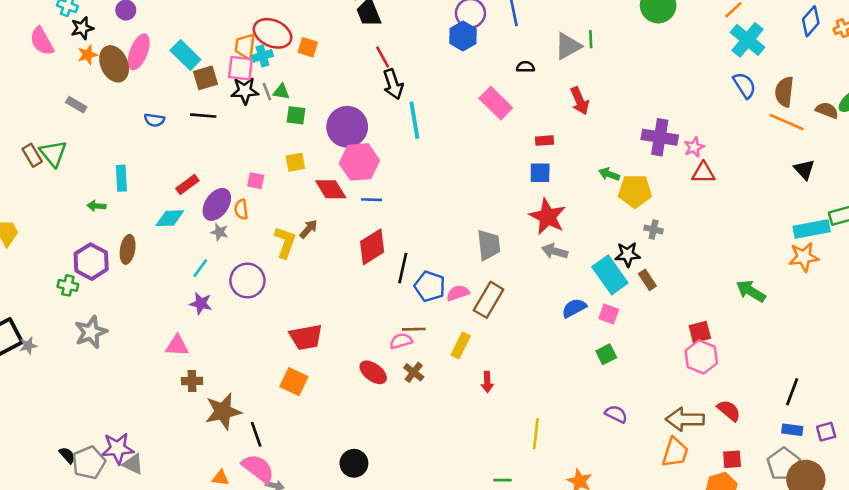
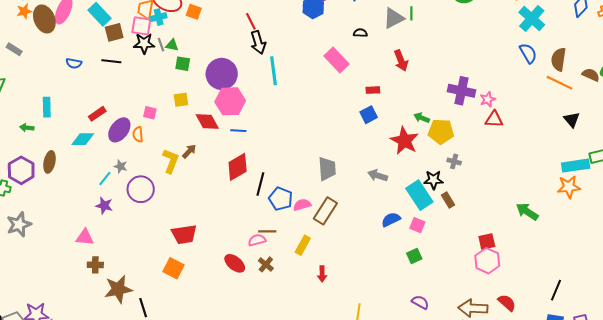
blue square: (540, 173) -> (369, 115), turned -30
red star: (548, 217) -> (404, 141), moved
gray star: (219, 232) -> (121, 166), moved

